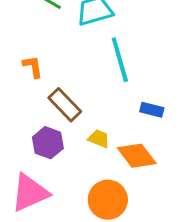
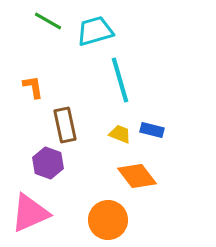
brown rectangle: (65, 105) -> (65, 125), turned 32
yellow trapezoid: (99, 139) -> (120, 134), moved

